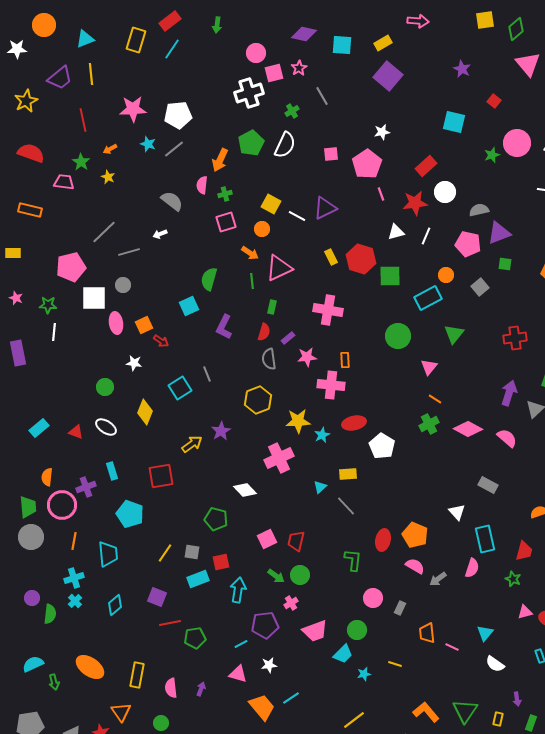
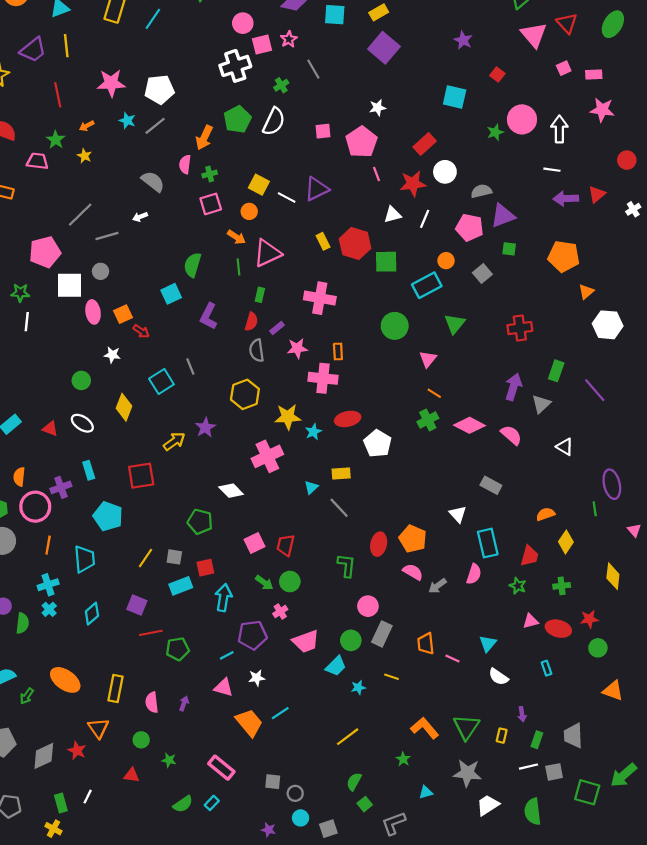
gray rectangle: (400, 608) -> (382, 634), moved, size x1.6
green arrow: (54, 682) -> (27, 696), turned 49

